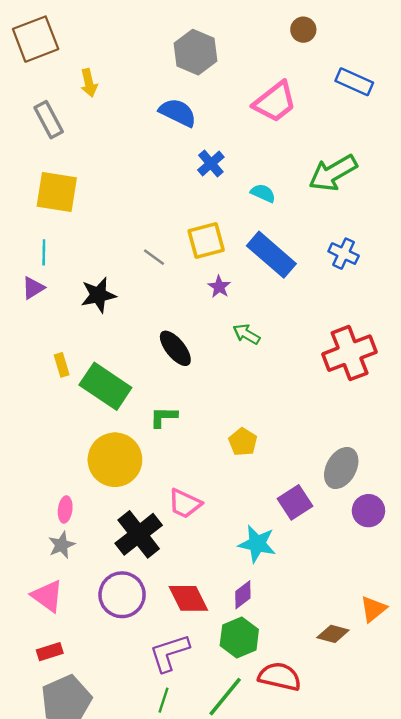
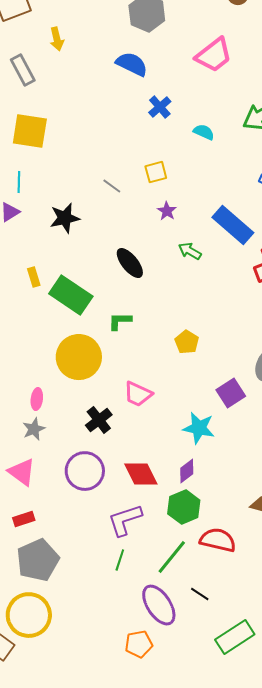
yellow square: (206, 241) -> (156, 172), size x0.7
blue rectangle: (271, 255) -> (233, 225), moved
black cross: (139, 534) -> (99, 420), size x0.7

